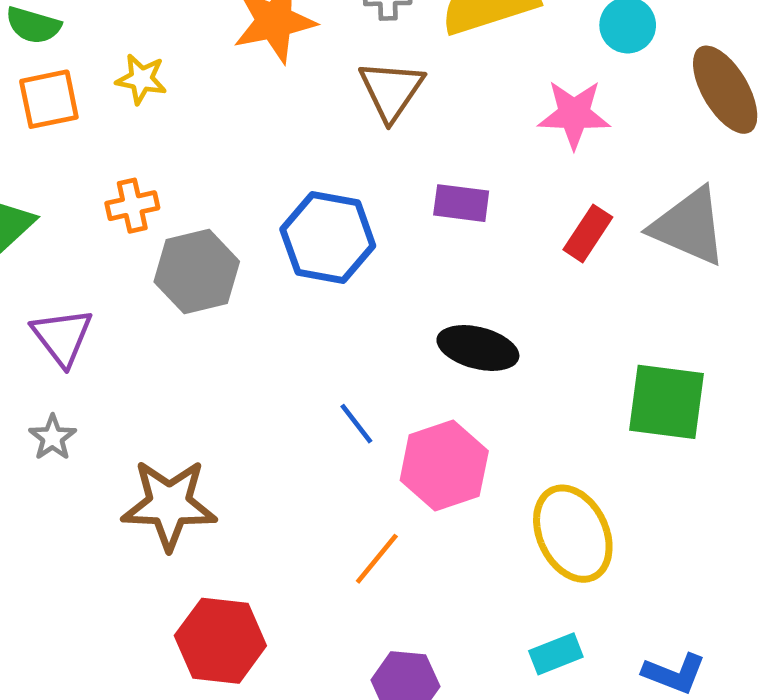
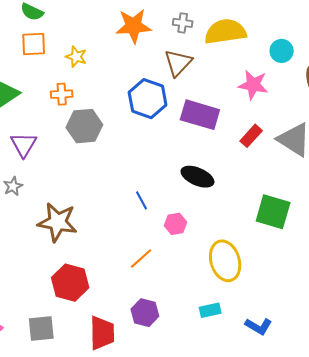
yellow star: (141, 79) -> (76, 57), moved
purple rectangle: (461, 203) -> (200, 115), size x1.6
blue hexagon: (328, 237) -> (148, 99), moved
pink hexagon: (444, 466) -> (176, 224), size x0.6

